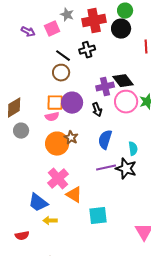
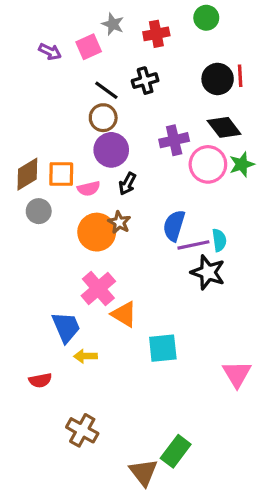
red cross: (94, 21) -> (156, 34), size x0.7
black circle: (121, 29) -> (218, 79), moved
black diamond: (123, 81) -> (224, 127), moved
orange square: (55, 103) -> (61, 174), moved
purple circle: (72, 103) -> (111, 150), moved
black arrow: (97, 110) -> (127, 184), moved, turned 48
purple line: (106, 168) -> (193, 245), moved
blue trapezoid: (38, 203) -> (66, 327), turned -150

